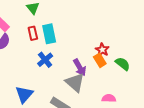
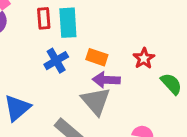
orange rectangle: (100, 60) -> (97, 57), moved, turned -48
purple arrow: (80, 67) -> (106, 80), turned 114

